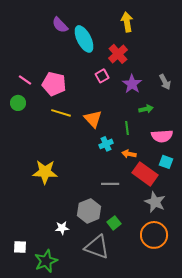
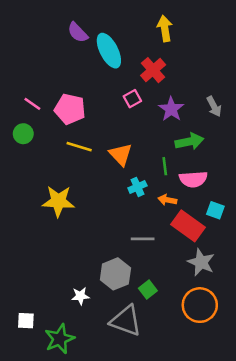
green arrow: (146, 109) -> (189, 142), size x1.5
pink semicircle: (162, 136) -> (193, 179), moved
yellow star: (45, 172) -> (58, 201), moved

